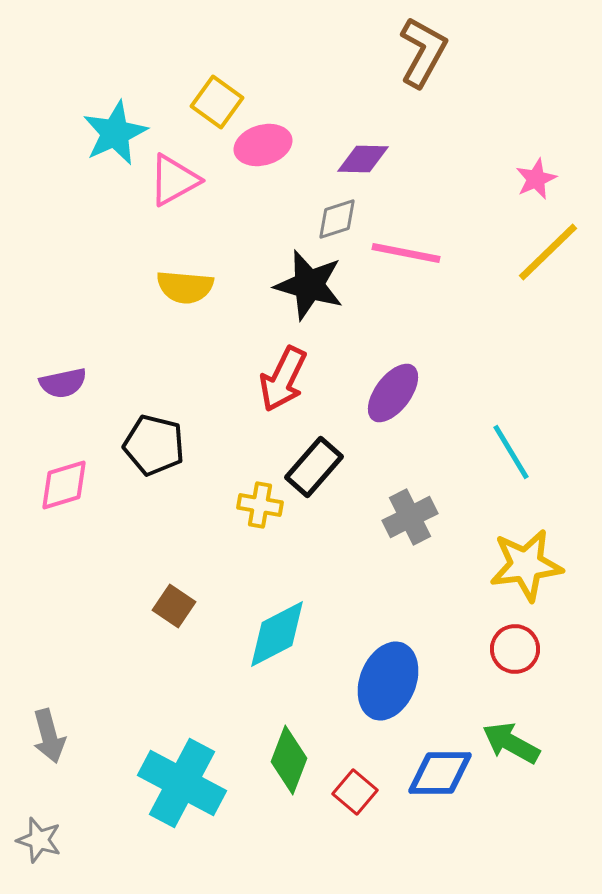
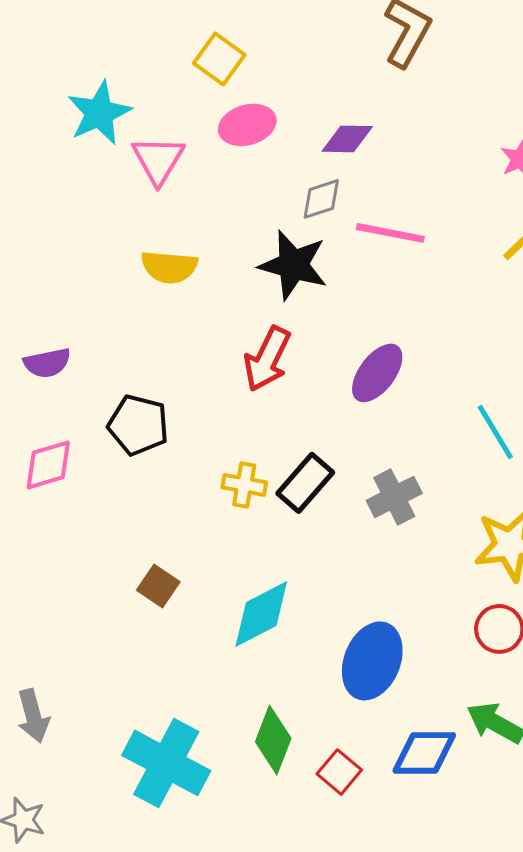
yellow square: (217, 102) -> (219, 59), moved
pink triangle: (174, 180) -> (158, 160), turned -30
black rectangle: (314, 467) -> (305, 483), moved

